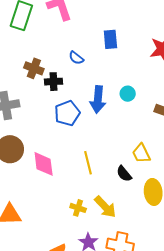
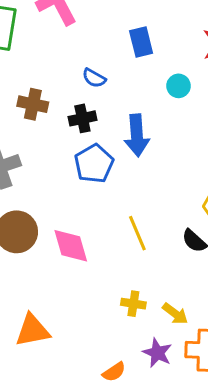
black cross: (54, 82) -> (82, 118), moved
cyan circle: (128, 94) -> (179, 86), moved
yellow arrow: (105, 207) -> (175, 314), moved, size x0.7

